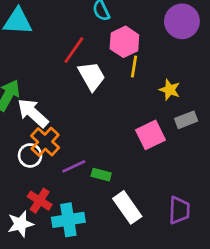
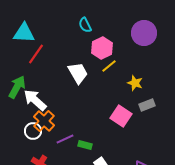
red line: (74, 50) -> (36, 54), moved
yellow line: (134, 66) -> (109, 66), turned 42
pink square: (150, 135) -> (121, 116), turned -30

